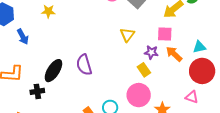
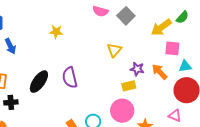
yellow star: (48, 11) -> (56, 32), moved
pink square: (165, 34) -> (172, 48), moved
yellow rectangle: (144, 70) -> (129, 86), turned -72
black cross: (37, 91) -> (11, 102), moved

